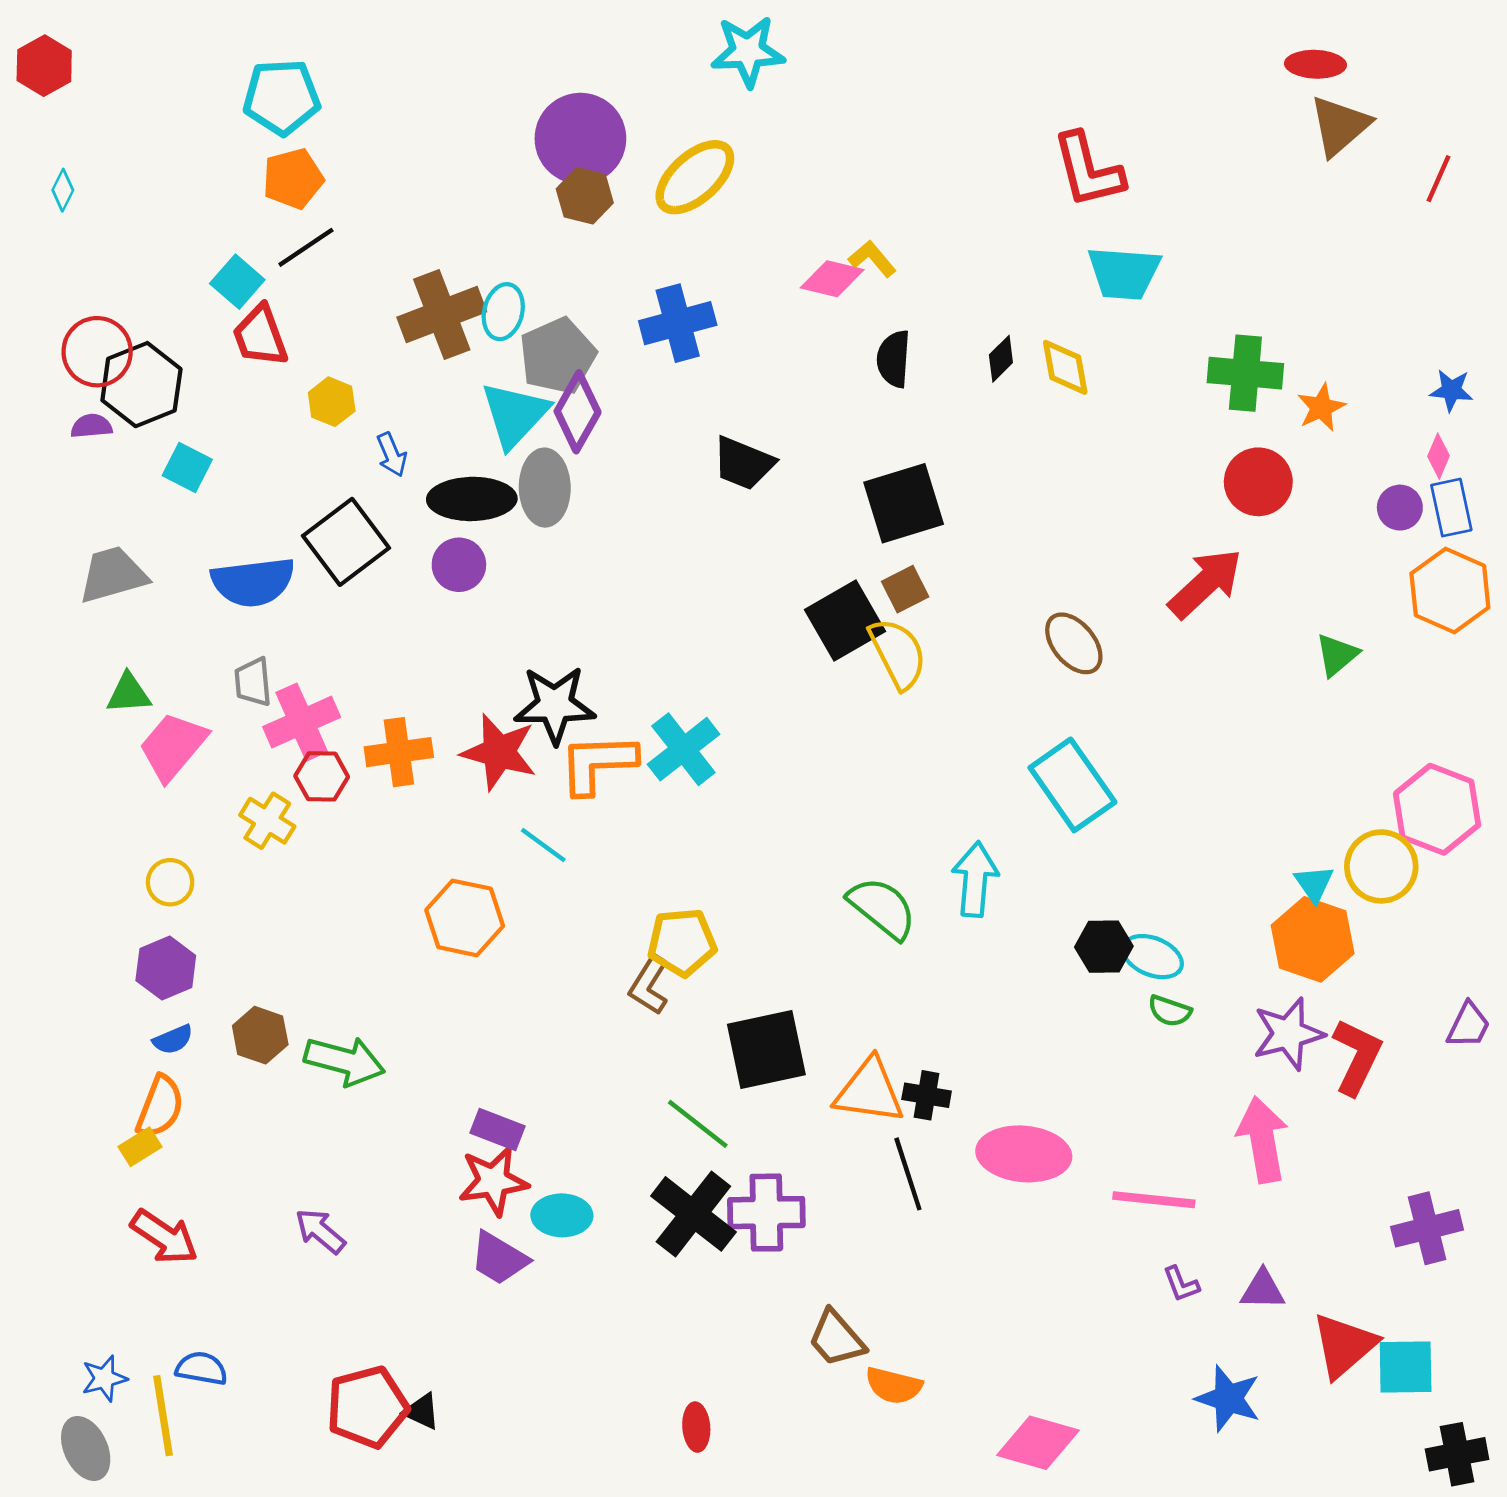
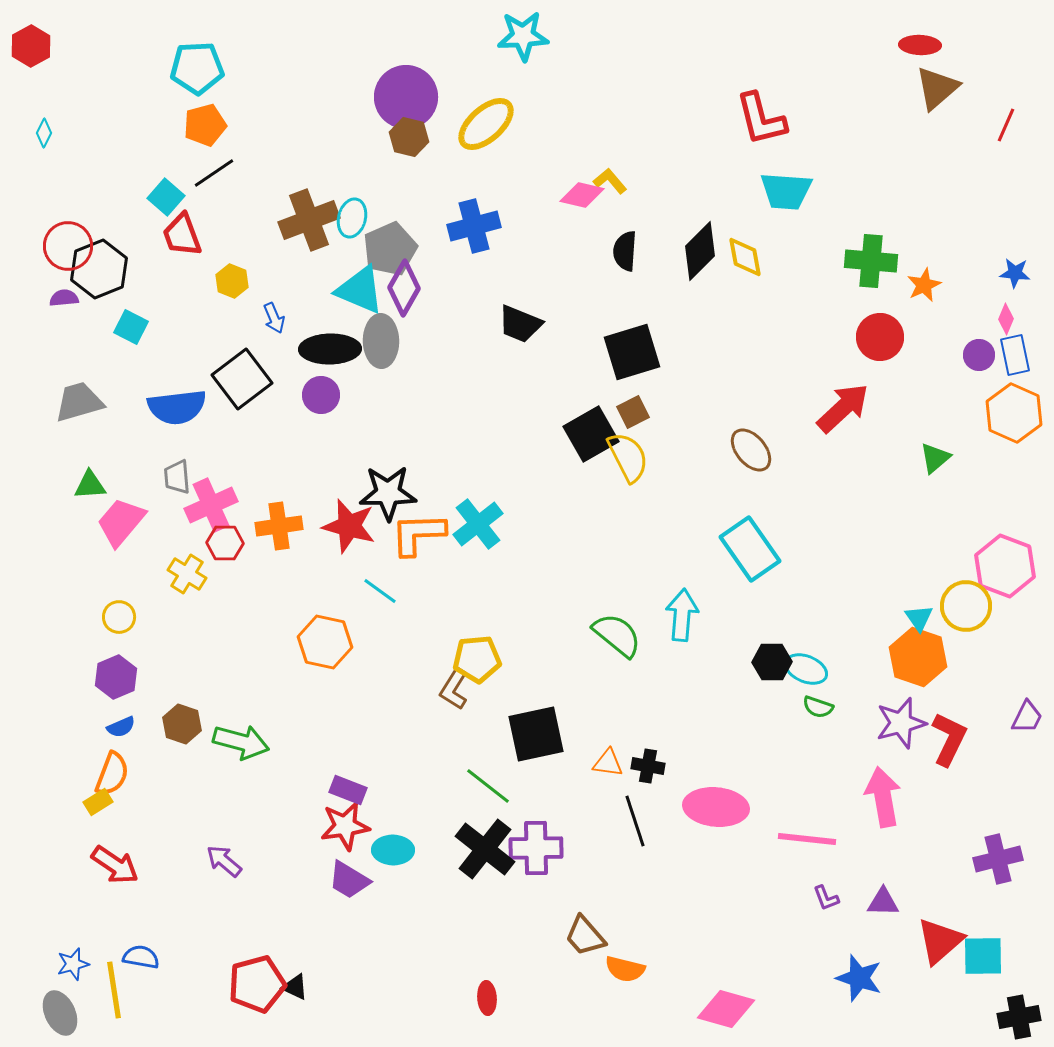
black diamond: (1001, 359) -> (700, 251), size x1.8
cyan triangle: (515, 415) -> (360, 290), turned -50
orange triangle: (869, 1091) -> (608, 763), size x0.6

